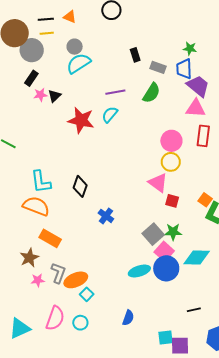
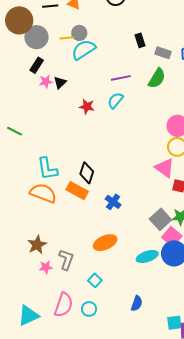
yellow line: (47, 33) -> (67, 38), moved
red star: (81, 120) -> (87, 107), size x0.6
orange rectangle: (50, 238) -> (77, 191), moved
orange ellipse: (76, 280) -> (105, 243), moved

